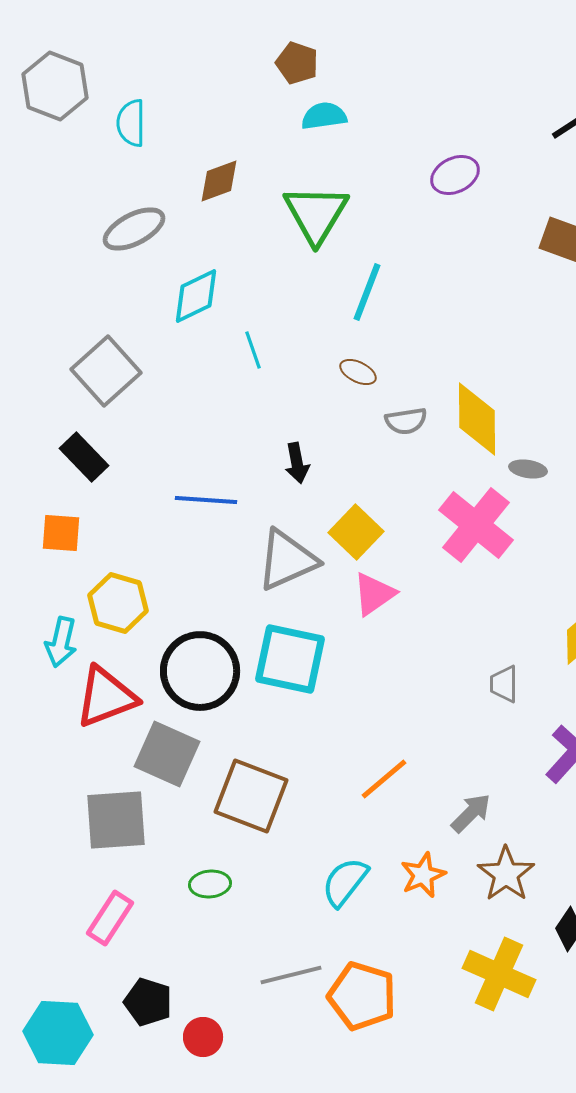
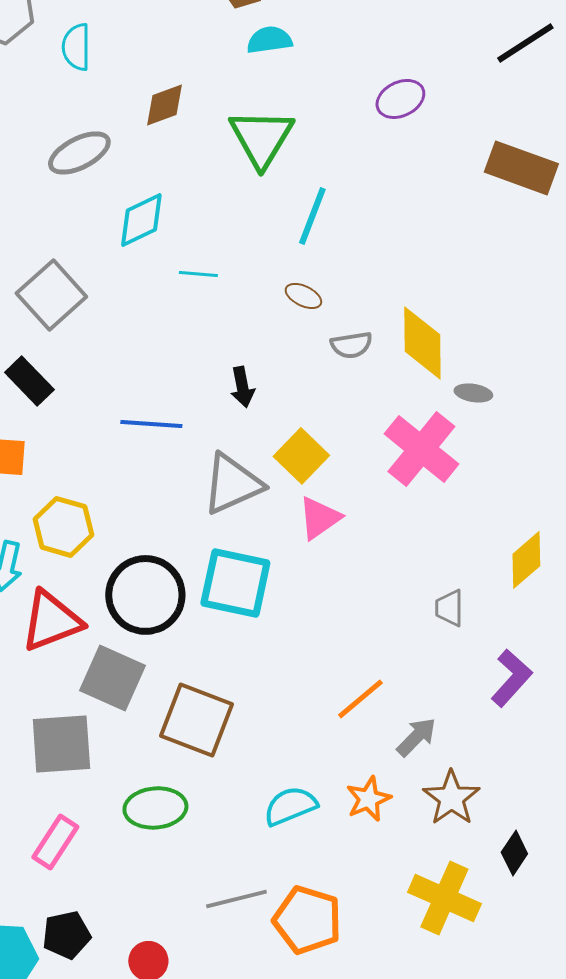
cyan line: (253, 350) -> (198, 274), turned -66
orange line: (384, 779) -> (360, 699), moved
cyan semicircle: (345, 882) -> (290, 806), turned 30
green ellipse: (210, 884) -> (155, 808), size x1.5
black pentagon: (148, 1002) -> (66, 935), moved, turned -30

